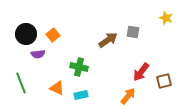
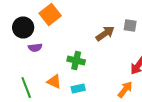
orange square: (53, 35) -> (50, 14), moved, size x1.5
green line: (21, 83) -> (26, 88), moved

